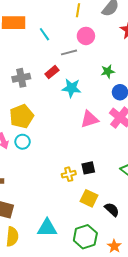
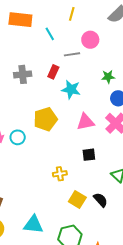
yellow line: (78, 10) -> (72, 14), moved
red rectangle: (52, 72) -> (53, 72), turned -32
yellow pentagon: (22, 116) -> (45, 119), moved
black square: (88, 168) -> (89, 155), moved
black semicircle: (112, 209) -> (101, 200), moved

